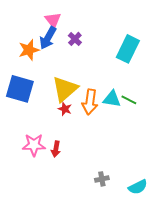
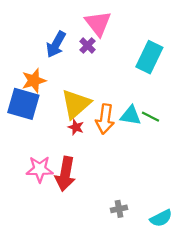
pink triangle: (53, 20) -> (98, 23), moved, size x1.4
orange star: (29, 50) -> (34, 81), moved
red arrow: (56, 149) -> (65, 174), size x1.8

